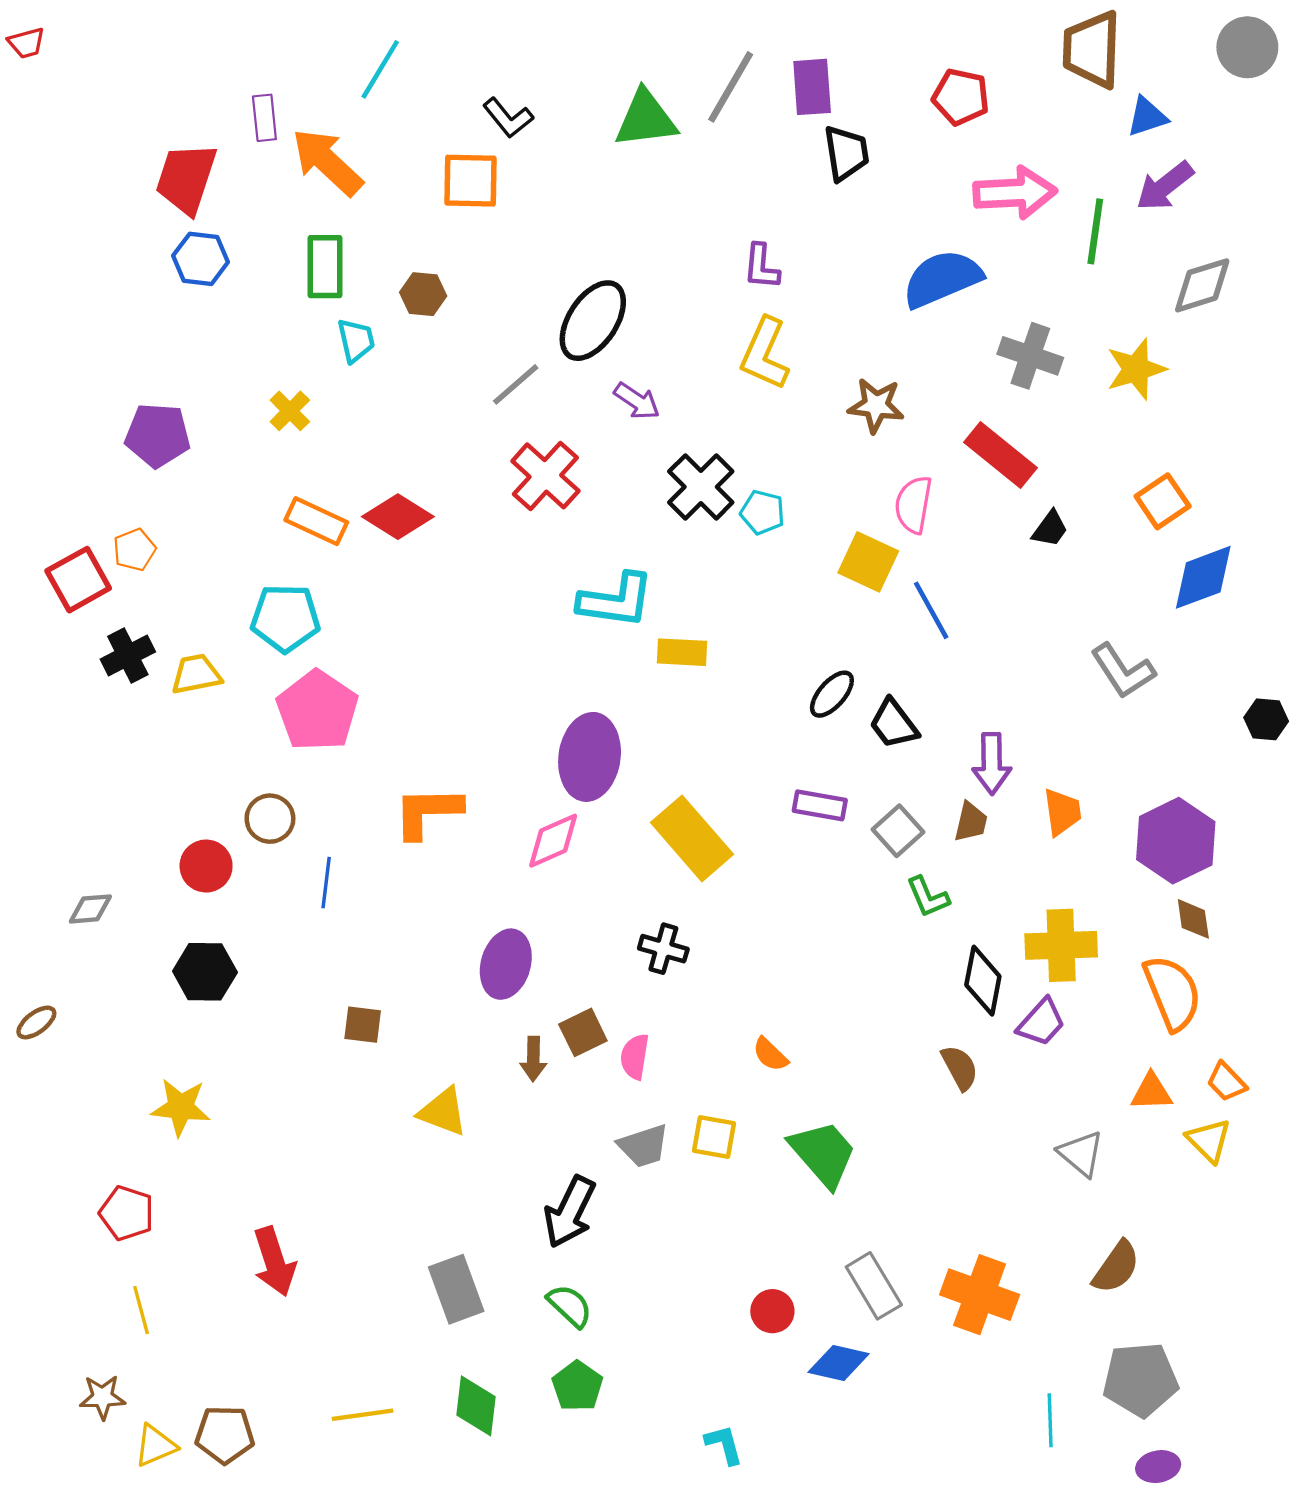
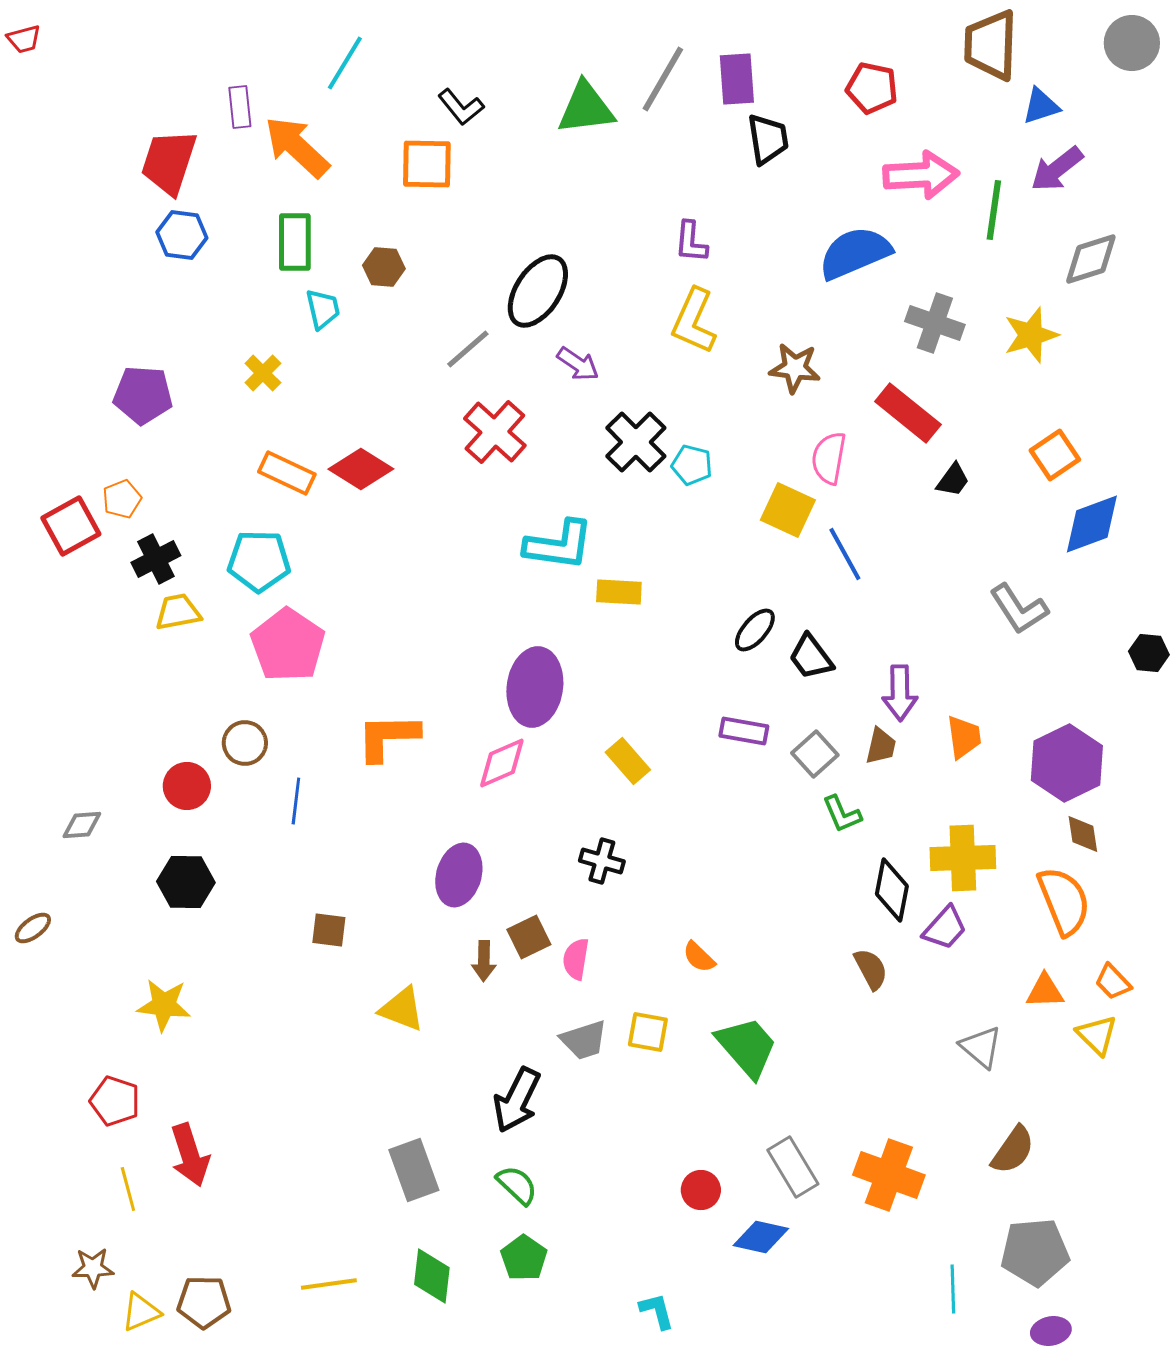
black cross: (128, 656) -> (156, 559), moved
yellow rectangle: (692, 838) -> (628, 761), size x0.6
red arrow: (274, 1262) -> (190, 1155), moved

